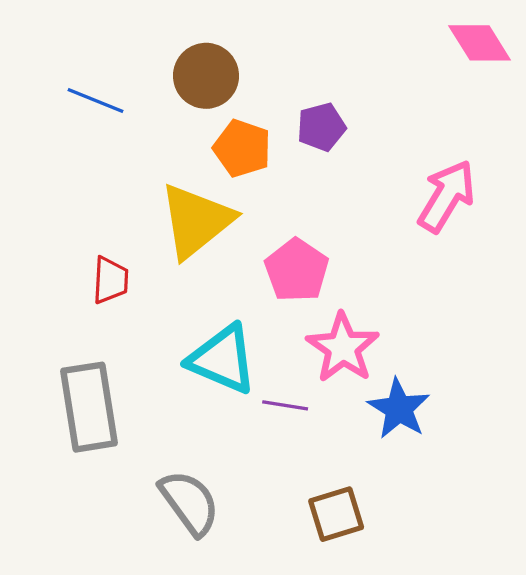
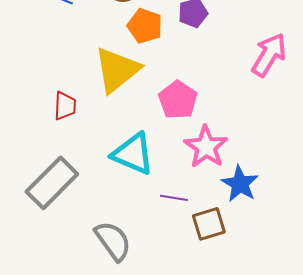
purple line: (285, 405) -> (174, 198), moved
gray rectangle: (89, 407) -> (52, 183), turned 54
brown square: (336, 514) -> (209, 224), moved

